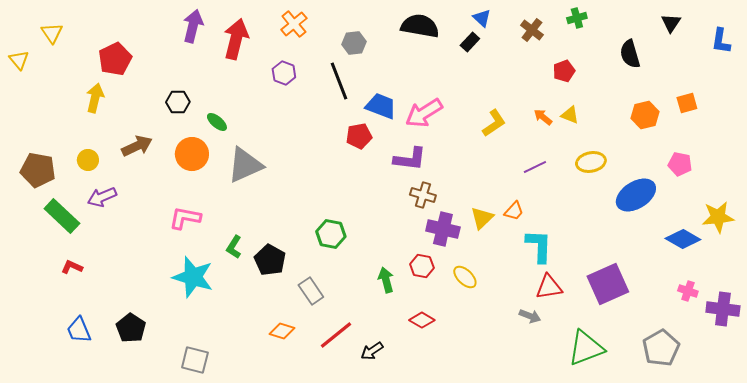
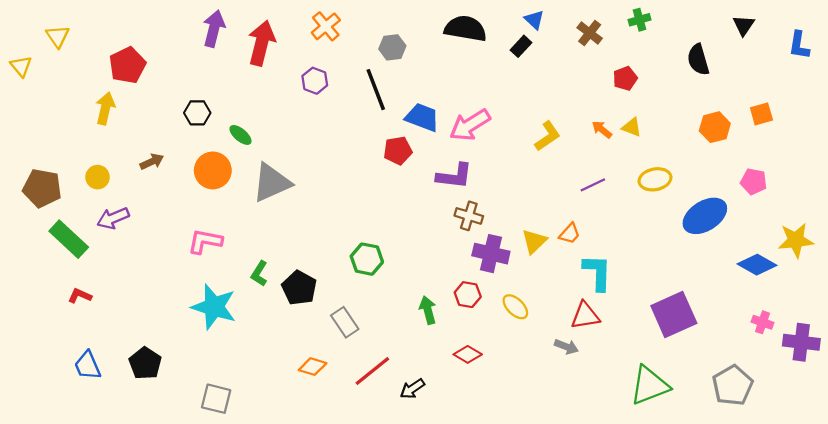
brown arrow: (137, 146) -> (152, 162), size x0.7
red triangle: (549, 287) -> (585, 316), moved
gray arrow: (530, 316) -> (566, 347), moved

